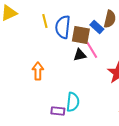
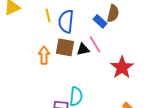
brown square: (81, 35) -> (65, 47), moved
orange arrow: (38, 71) -> (44, 55), moved

